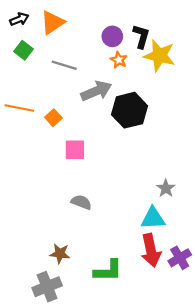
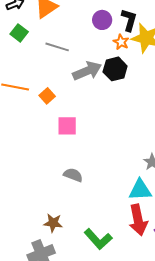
orange star: (119, 60) -> (121, 42), moved
black hexagon: (129, 110) -> (115, 69), moved, size x0.7
green L-shape: (108, 271) -> (98, 239), turned 48

